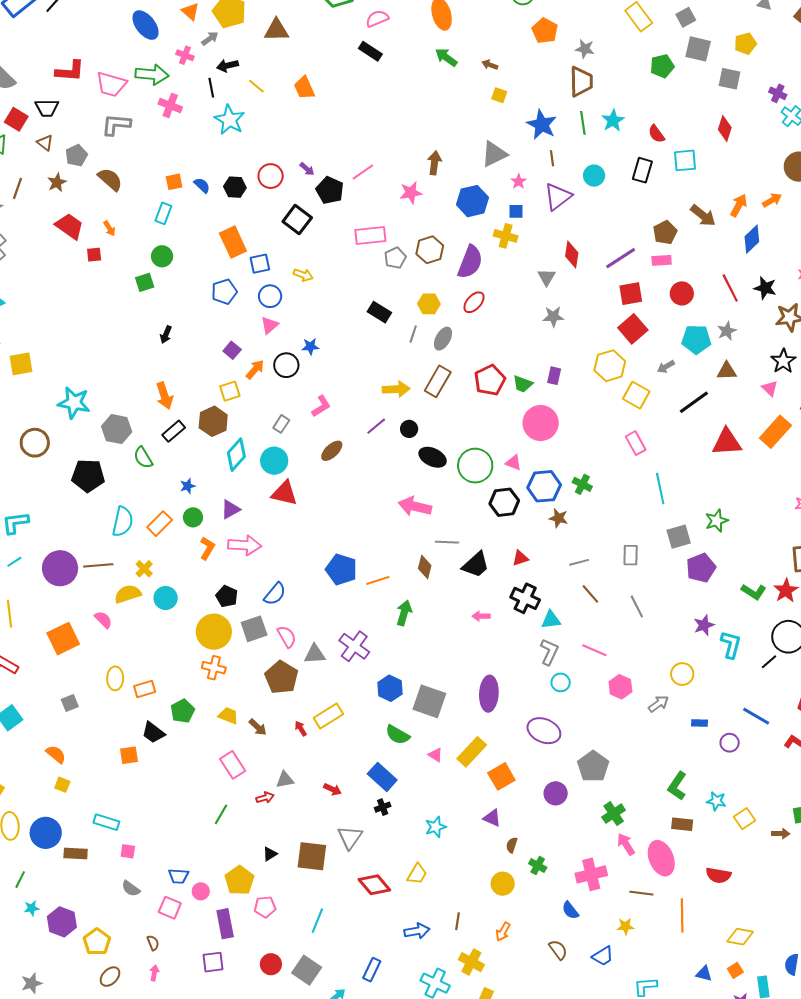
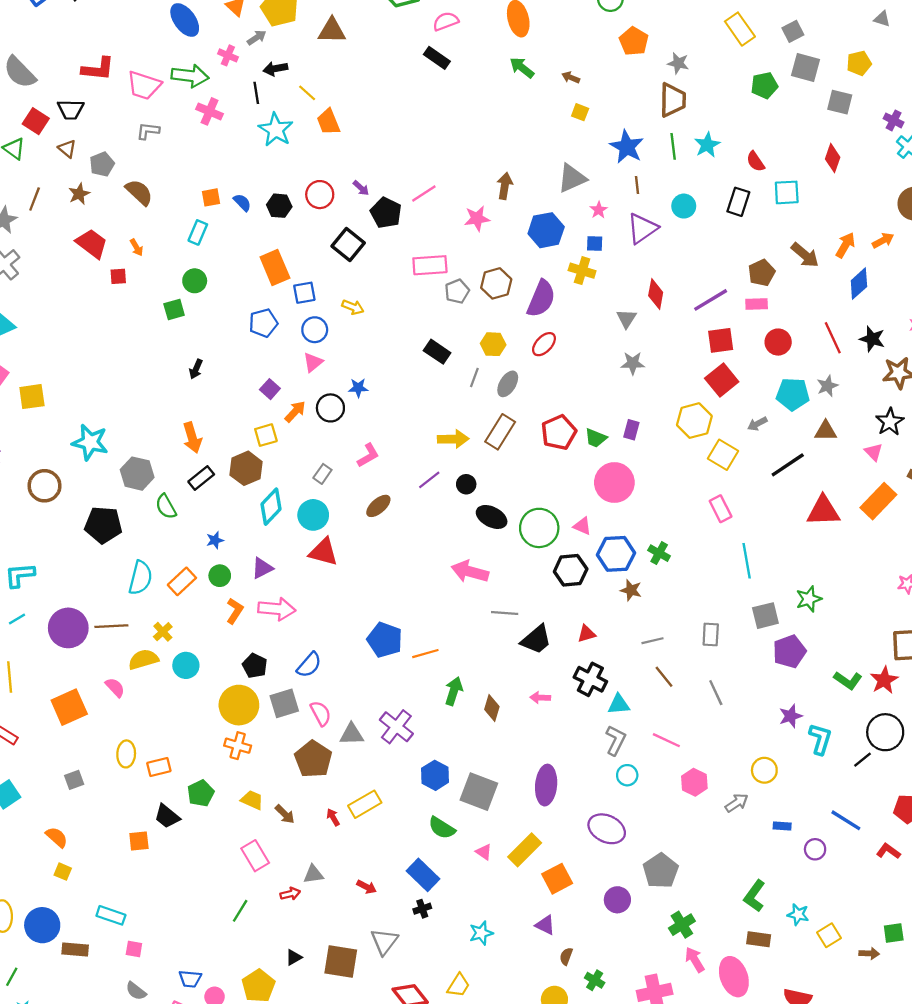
orange trapezoid: (304, 88) -> (328, 122), moved
gray L-shape: (116, 125) -> (148, 131), size x0.7
brown diamond: (425, 567) -> (492, 708), moved

